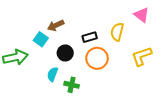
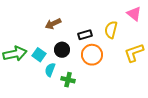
cyan square: (41, 39) -> (39, 55), moved

